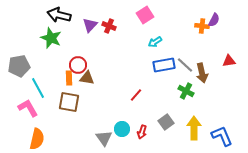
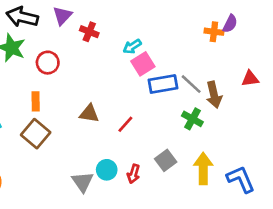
pink square: (145, 15) -> (143, 64), moved
purple triangle: (90, 25) -> (62, 16), moved
cyan arrow: (155, 42) -> (132, 46), moved
red circle: (78, 65) -> (48, 63), moved
brown triangle: (87, 78) -> (89, 113), moved
brown square: (69, 102) -> (36, 134), turned 30

